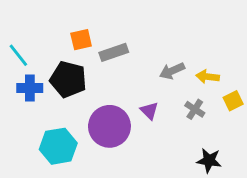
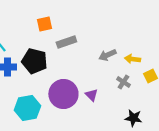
orange square: (81, 40) -> (44, 24), moved
purple triangle: (149, 111) -> (91, 95), moved

